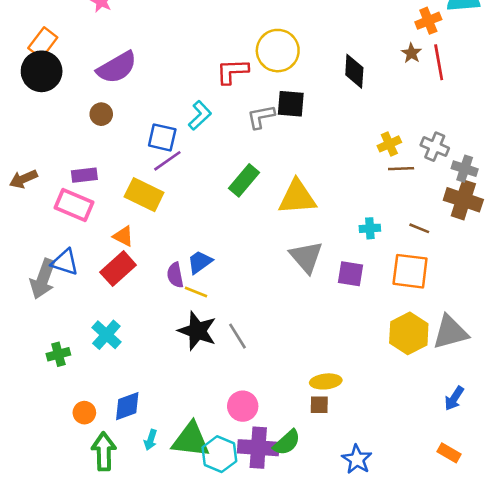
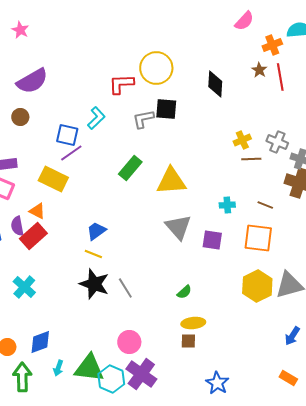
purple semicircle: (175, 275) -> (17, 226), moved
green semicircle: (287, 442) -> (184, 292), moved, size x0.7
purple cross: (258, 448) -> (141, 374), turned 32

